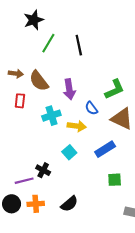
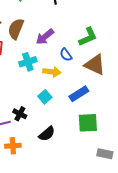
brown semicircle: (39, 81) -> (16, 29), turned 60
purple arrow: (69, 89) -> (45, 37), turned 60
green square: (115, 180) -> (88, 123), size x1.5
black semicircle: (69, 204) -> (47, 134), moved

